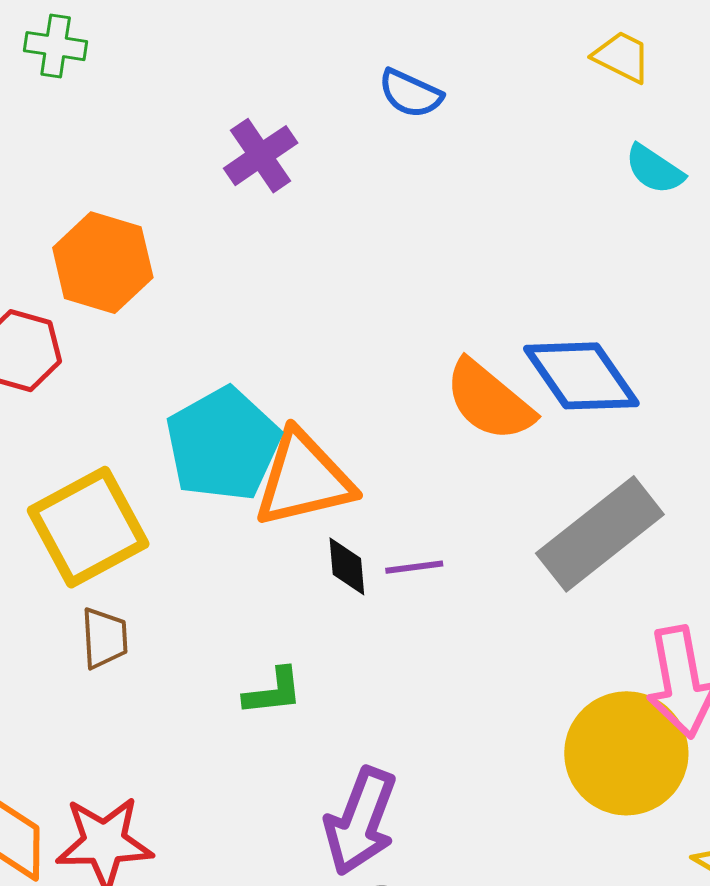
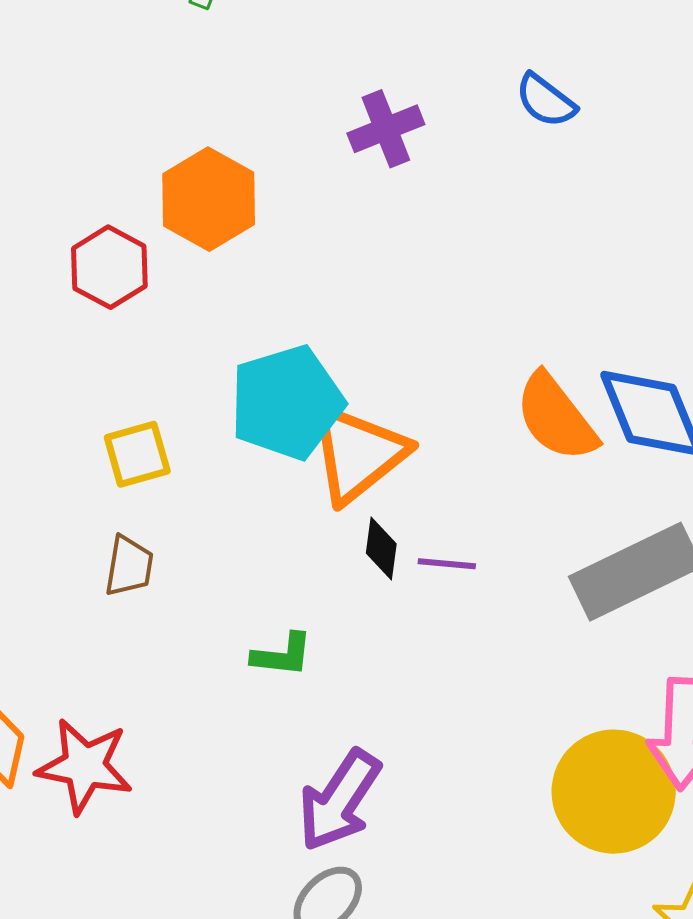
orange triangle: (304, 479) -> (358, 454), turned -38
yellow square: (88, 527) -> (137, 454), size x0.6

